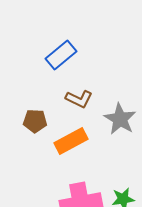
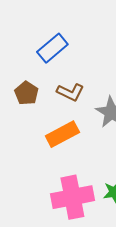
brown pentagon: (35, 121) -> (26, 93), moved, turned 30

